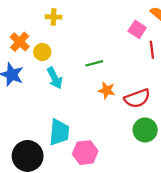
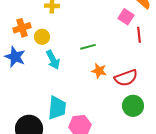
orange cross: (20, 42) -> (22, 28), turned 30

